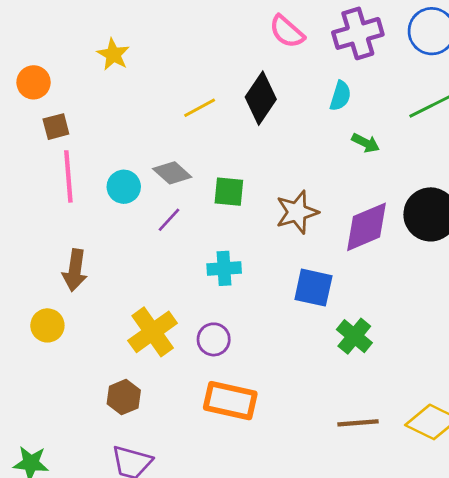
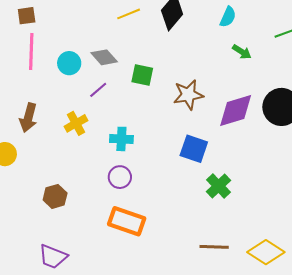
cyan cross: (224, 268) -> (121, 139), moved
yellow cross: (153, 332) -> (76, 123), moved, size x0.7
brown hexagon: (124, 397) -> (55, 196), moved

